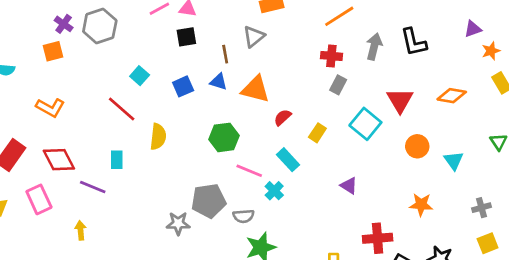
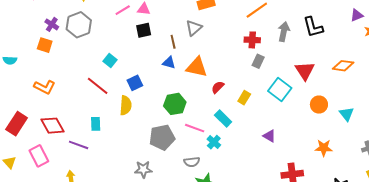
orange square: (53, 51) -> (45, 45), turned 35
blue square: (183, 86) -> (135, 83), moved
gray pentagon: (209, 201) -> (162, 137), moved

